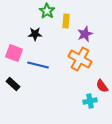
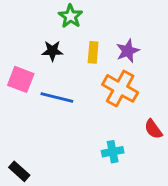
yellow rectangle: (66, 21) -> (93, 52), moved
black rectangle: (13, 84) -> (19, 171), moved
cyan cross: (90, 101) -> (113, 152), moved

